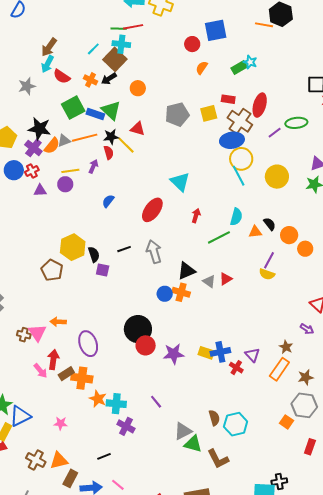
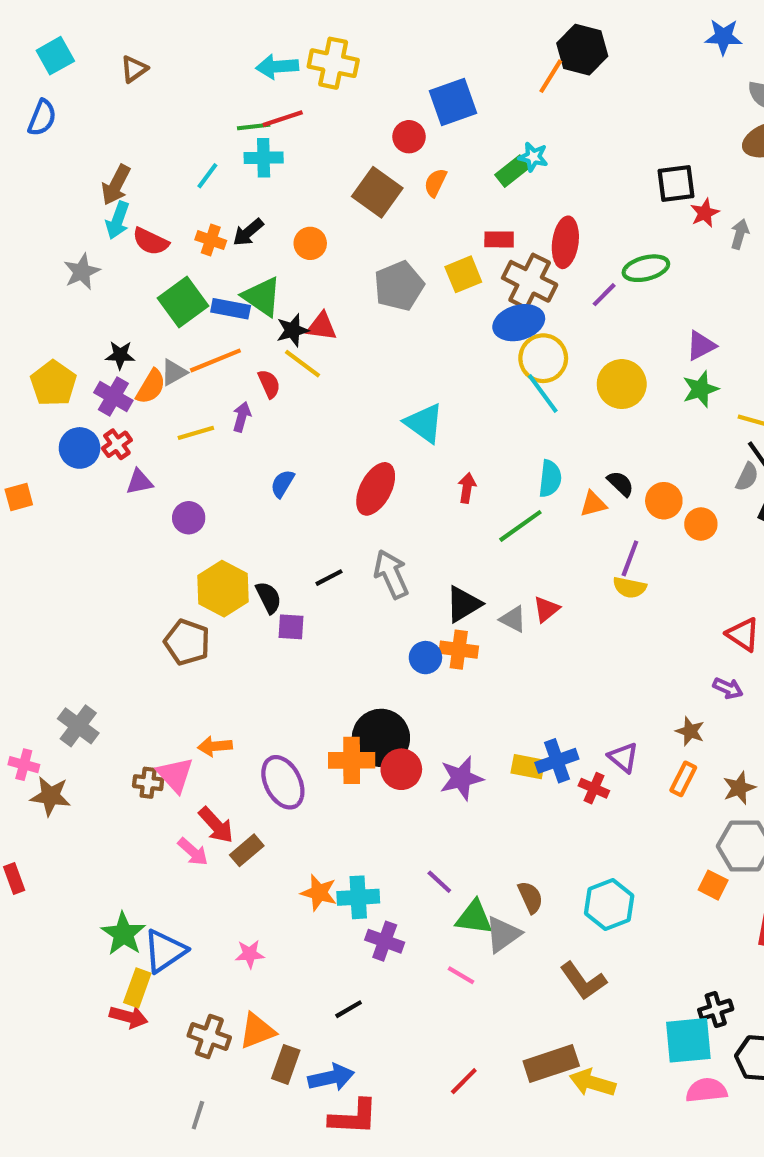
orange line: (264, 25) -> (551, 76), turned -60
brown square: (115, 59) -> (377, 192), moved
black star: (39, 129) -> (120, 355), size x0.6
black star: (111, 137) -> (293, 330), moved
purple circle: (65, 184) -> (189, 518), moved
red arrow: (53, 359) -> (216, 825), turned 138
orange rectangle: (279, 369) -> (683, 779), size x0.7
orange cross: (82, 378) -> (352, 760), moved
brown semicircle: (214, 418) -> (530, 897), moved
green triangle: (193, 444) -> (474, 917), moved
pink line: (118, 485) -> (461, 975), moved

